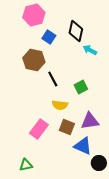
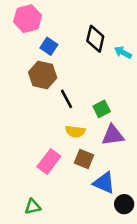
pink hexagon: (34, 15) -> (28, 19), moved
blue square: (49, 37) -> (49, 46), moved
cyan arrow: (90, 50) -> (123, 52), moved
purple triangle: (90, 121) -> (113, 135), moved

